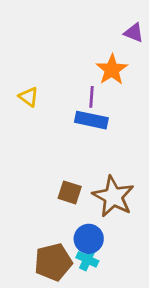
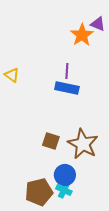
orange star: (112, 70) -> (82, 35), moved
yellow triangle: (29, 97) -> (12, 75), moved

